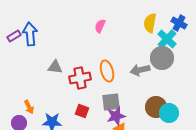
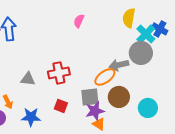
blue cross: (179, 23) -> (160, 29), moved
gray triangle: (55, 67) -> (28, 79), moved
orange ellipse: (107, 71) -> (105, 77), moved, turned 70
brown circle: (156, 107) -> (119, 97), moved

